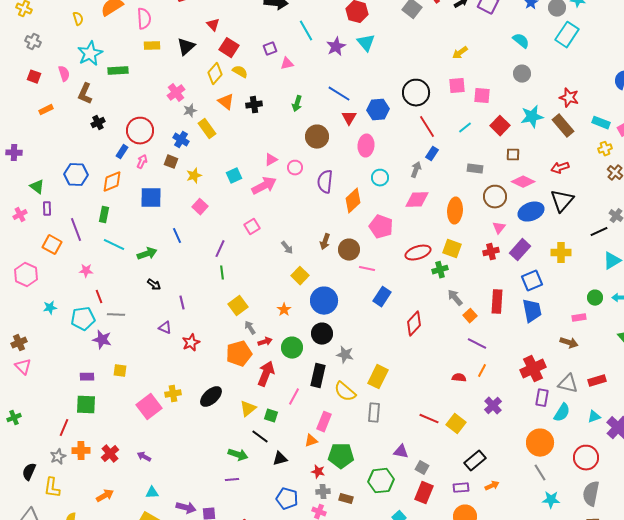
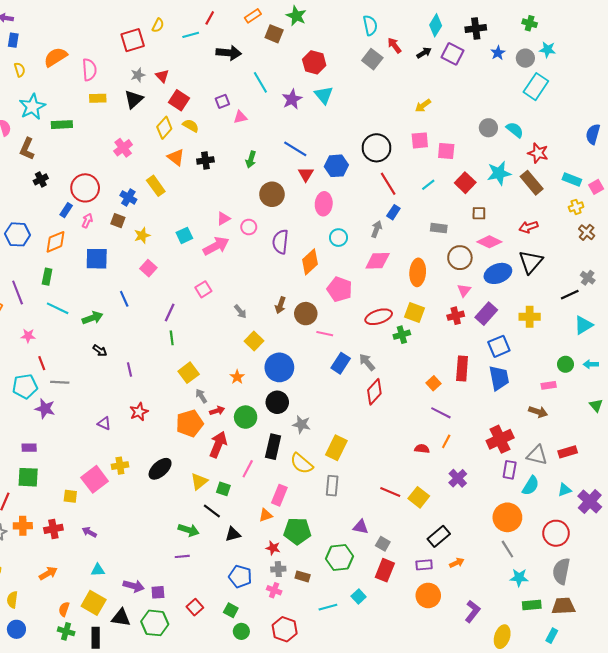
cyan semicircle: (521, 41) -> (515, 130), moved
gray star: (190, 111) -> (138, 75), moved
gray arrow: (455, 298) -> (367, 362), moved
purple triangle: (165, 328) -> (104, 423), moved
yellow square: (120, 371) -> (70, 496), moved
red cross: (110, 454) -> (53, 529), turned 30

